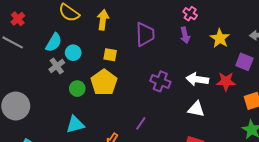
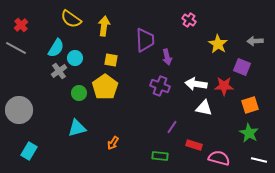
purple arrow: (185, 35) -> (167, 57), moved
white triangle: (196, 109) -> (204, 108), moved
purple line: (141, 123) -> (172, 127), moved

